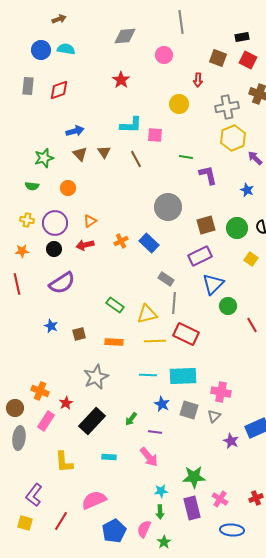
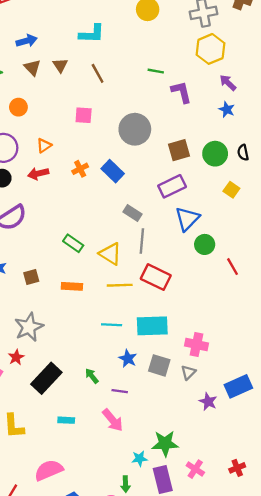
pink square: (155, 135) -> (84, 115), moved
purple arrow: (255, 158) -> (228, 83), moved
yellow triangle: (147, 314) -> (110, 254), turned 45
gray star: (96, 377) -> (29, 327), moved
green arrow: (131, 419) -> (92, 376), turned 104
cyan star: (161, 491) -> (139, 459), moved

